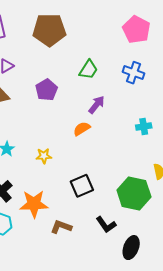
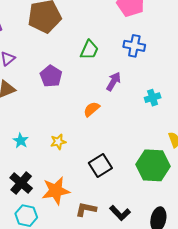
purple arrow: (97, 105) -> (114, 81), moved
black L-shape: (106, 225) -> (120, 213), moved

